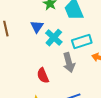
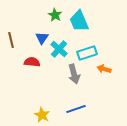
red semicircle: (43, 76) -> (32, 62), moved, turned 119

